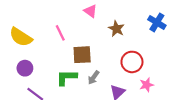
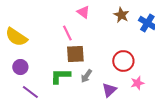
brown star: (116, 29) -> (121, 15), moved
pink line: (60, 33) -> (67, 33), moved

